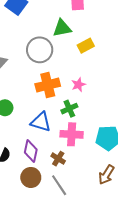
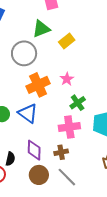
green cross: (69, 109) -> (78, 103), moved
blue triangle: (41, 122) -> (28, 113), moved, turned 30
brown cross: (58, 159) -> (61, 152), turned -32

